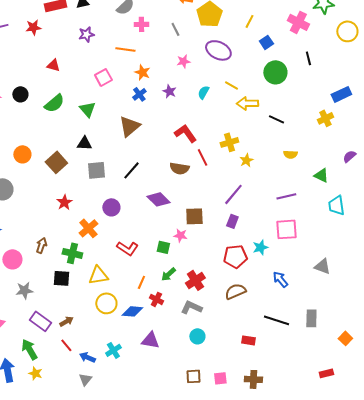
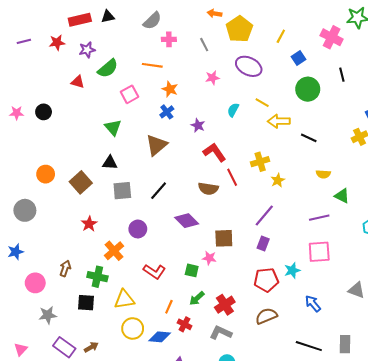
purple star: (86, 34) -> (87, 50), moved
purple star: (169, 91) -> (198, 125), moved
green semicircle: (54, 103) -> (108, 68), moved
green triangle: (321, 175) -> (342, 196), moved

